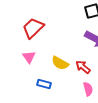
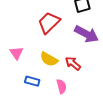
red trapezoid: (33, 28) -> (49, 23), moved
pink semicircle: (88, 89) -> (61, 86), moved

